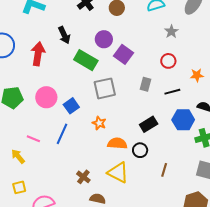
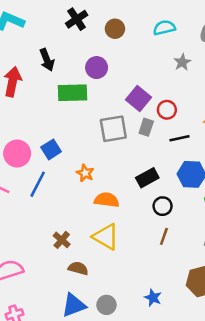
purple square: (123, 54) -> (138, 98), moved
green rectangle: (86, 60) -> (72, 93), turned -35
red circle: (168, 61) -> (167, 110), moved
gray square: (105, 88) -> (113, 129), moved
pink circle: (46, 97) -> (17, 154), moved
black circle: (140, 150) -> (163, 206), moved

